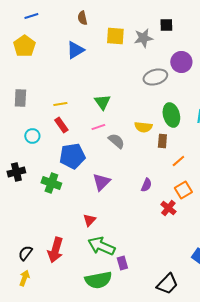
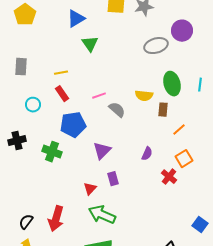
green triangle: (102, 102) -> (90, 44), moved
purple rectangle: (122, 263) -> (113, 179), moved

